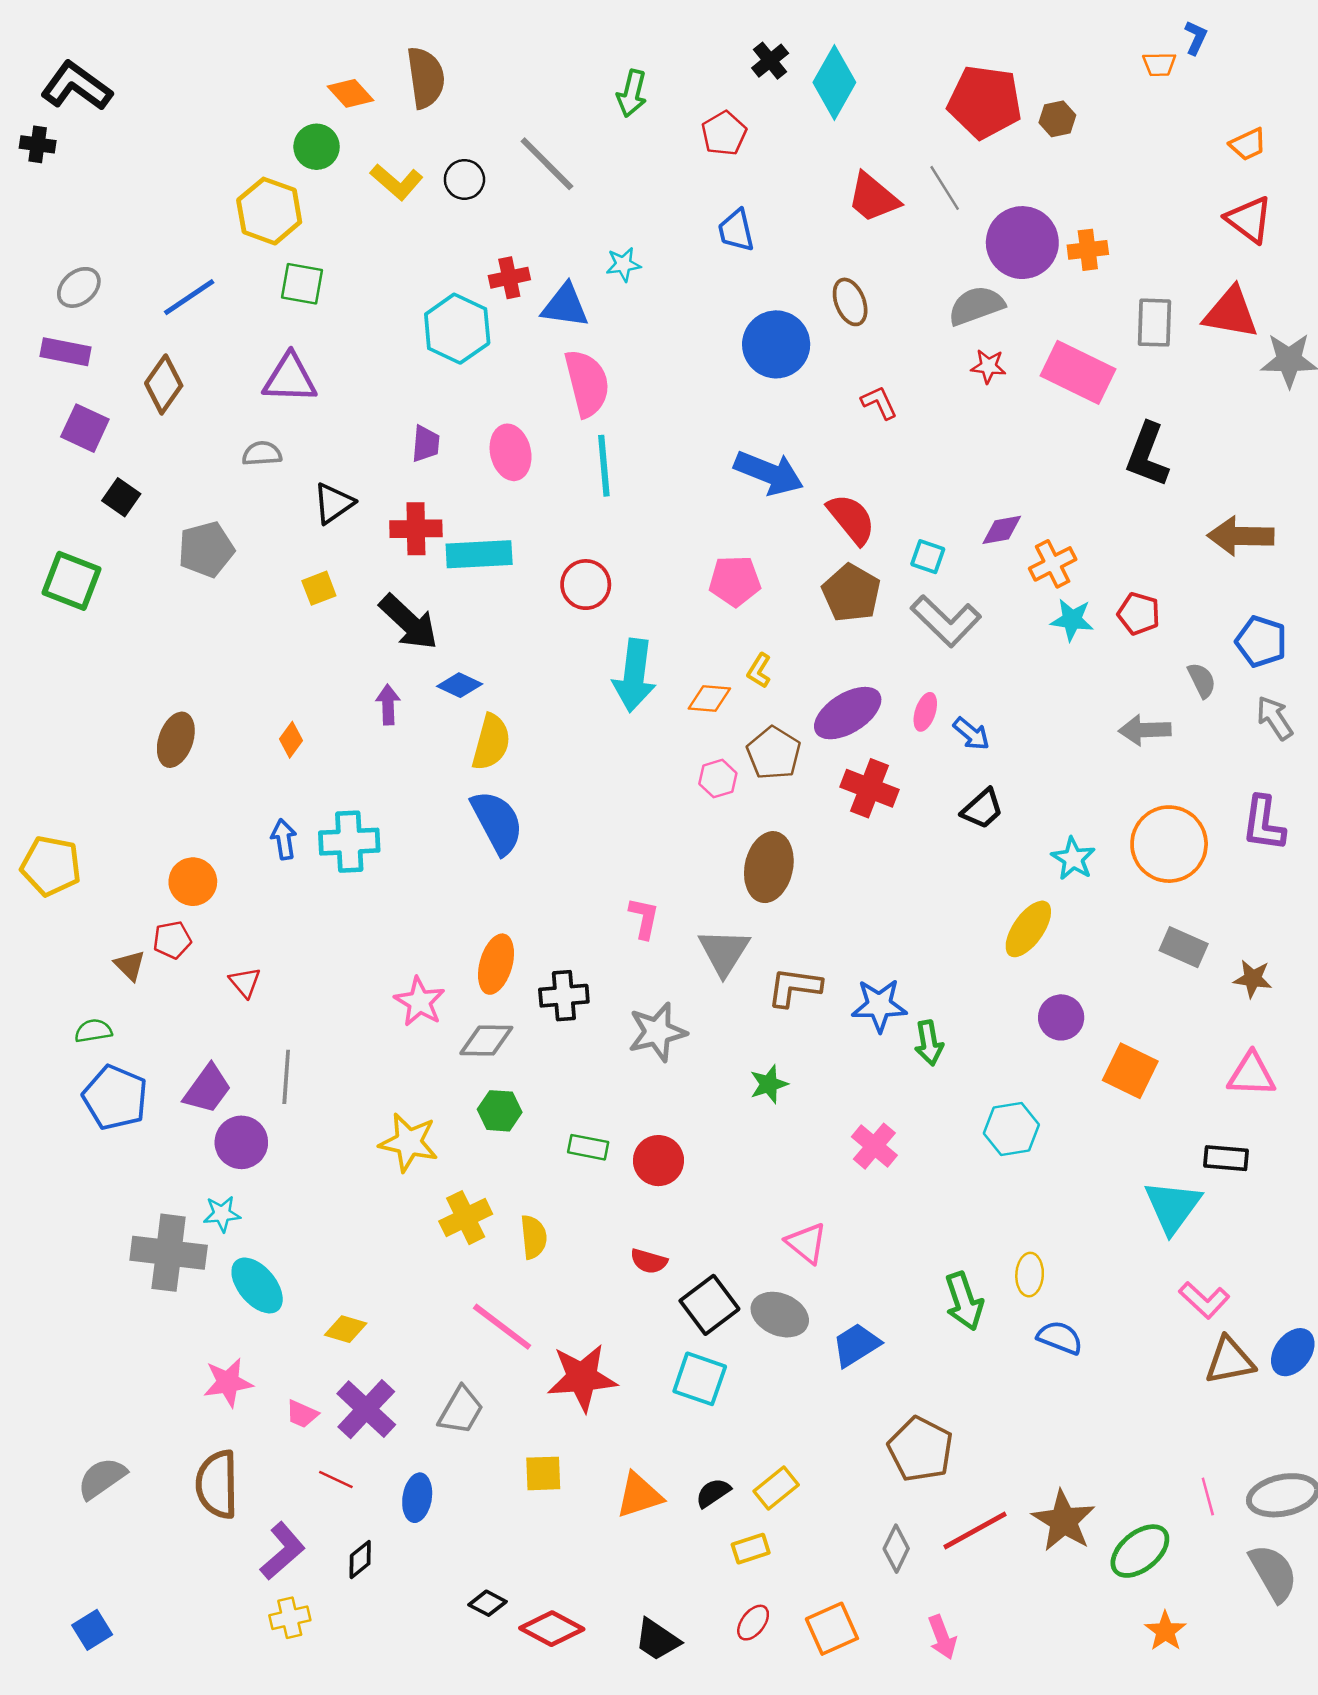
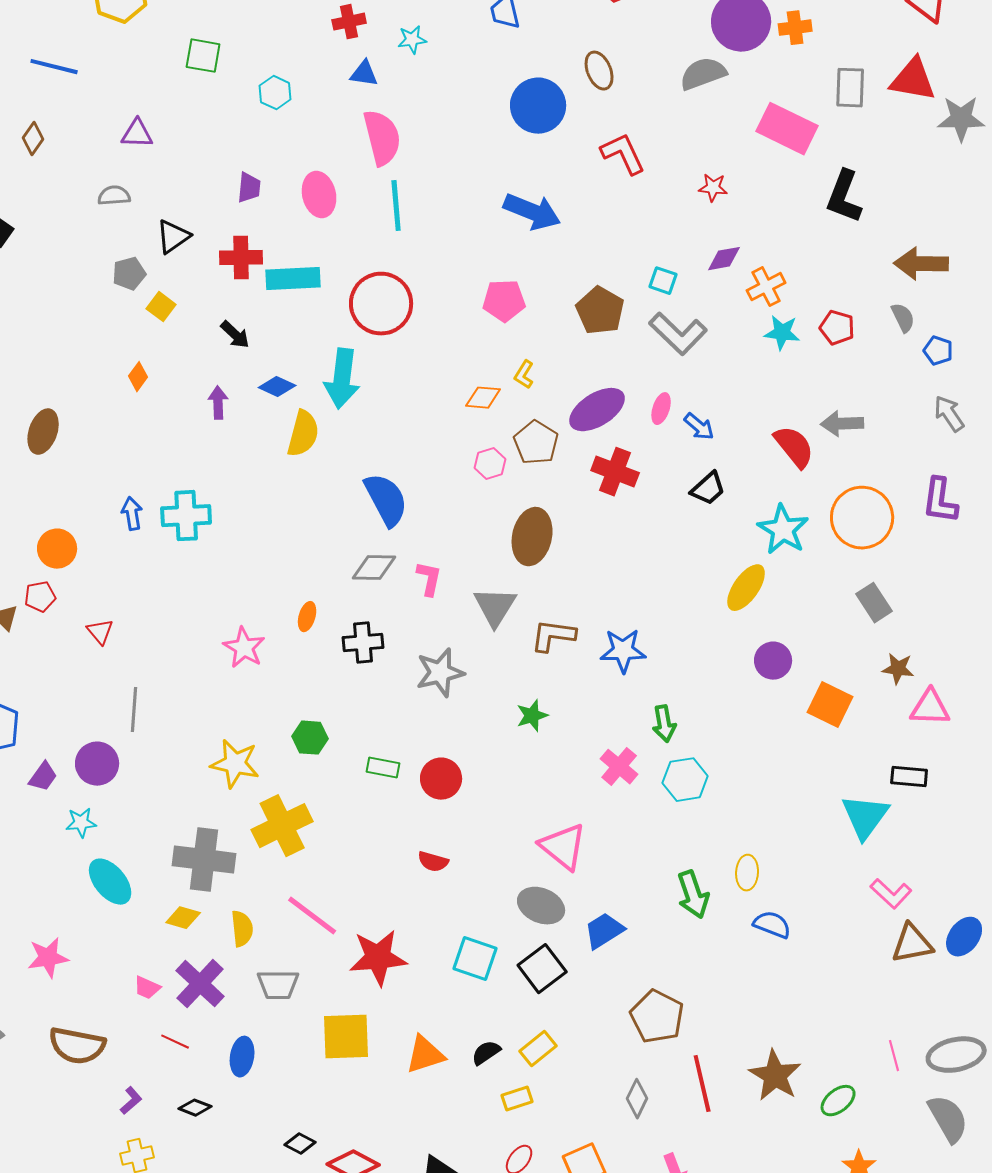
red cross: (509, 278) -> (349, 22), moved
green square: (302, 284) -> (203, 56), moved
blue line: (189, 297) -> (54, 67), turned 48
blue triangle: (565, 306) -> (364, 74), size x0.7
cyan hexagon: (457, 329) -> (275, 93), size x0.6
red star: (988, 366) -> (713, 188), moved
purple triangle: (290, 378) -> (137, 134), size x0.7
brown diamond: (164, 384) -> (33, 139), size x0.7
red L-shape: (879, 403) -> (623, 154), size x1.5
red semicircle: (851, 519) -> (794, 447), moved
gray pentagon: (206, 549) -> (129, 274), moved, size x0.7
red circle: (586, 585) -> (381, 304), size x1.5
yellow square: (319, 588) -> (161, 307), turned -32
black arrow: (409, 622) -> (235, 335), size x0.6
blue pentagon: (1261, 642) -> (938, 351), size x0.7
cyan arrow: (634, 675) -> (342, 379), moved
gray semicircle: (1202, 680) -> (903, 318), moved
orange diamond: (291, 740) -> (138, 377), moved
blue semicircle: (497, 822) -> (386, 500), moved
cyan star: (1073, 859) -> (783, 530), size x1.4
gray rectangle: (1184, 947) -> (874, 603), turned 33
orange ellipse: (496, 964) -> (307, 617), size x0.6
brown star: (1253, 979) -> (898, 669), moved
gray diamond: (486, 1041) -> (374, 568), moved
green arrow: (929, 1043) -> (664, 724), moved
purple trapezoid: (207, 1089) -> (43, 777), moved, size x0.7
cyan hexagon: (1011, 1129) -> (685, 780), moved
yellow cross: (466, 1218) -> (282, 826), size x1.4
yellow semicircle: (534, 1237) -> (242, 929), moved
pink triangle: (806, 1243) -> (563, 847), size x1.4
gray cross: (169, 1253) -> (204, 860), moved
black square: (709, 1305) -> (542, 969), moved
pink star: (228, 1382) -> (48, 958), moved
gray trapezoid: (461, 1410) -> (278, 985), turned 60
yellow square: (543, 1473) -> (346, 1037), size x1.6
brown semicircle: (217, 1484) -> (77, 1046), turned -78
red line: (975, 1530) -> (702, 1084), turned -74
purple L-shape: (283, 1551) -> (131, 1101), size x0.6
green ellipse: (1140, 1551) -> (838, 1101), size x0.7
black diamond: (360, 1560) -> (195, 1108), turned 60

